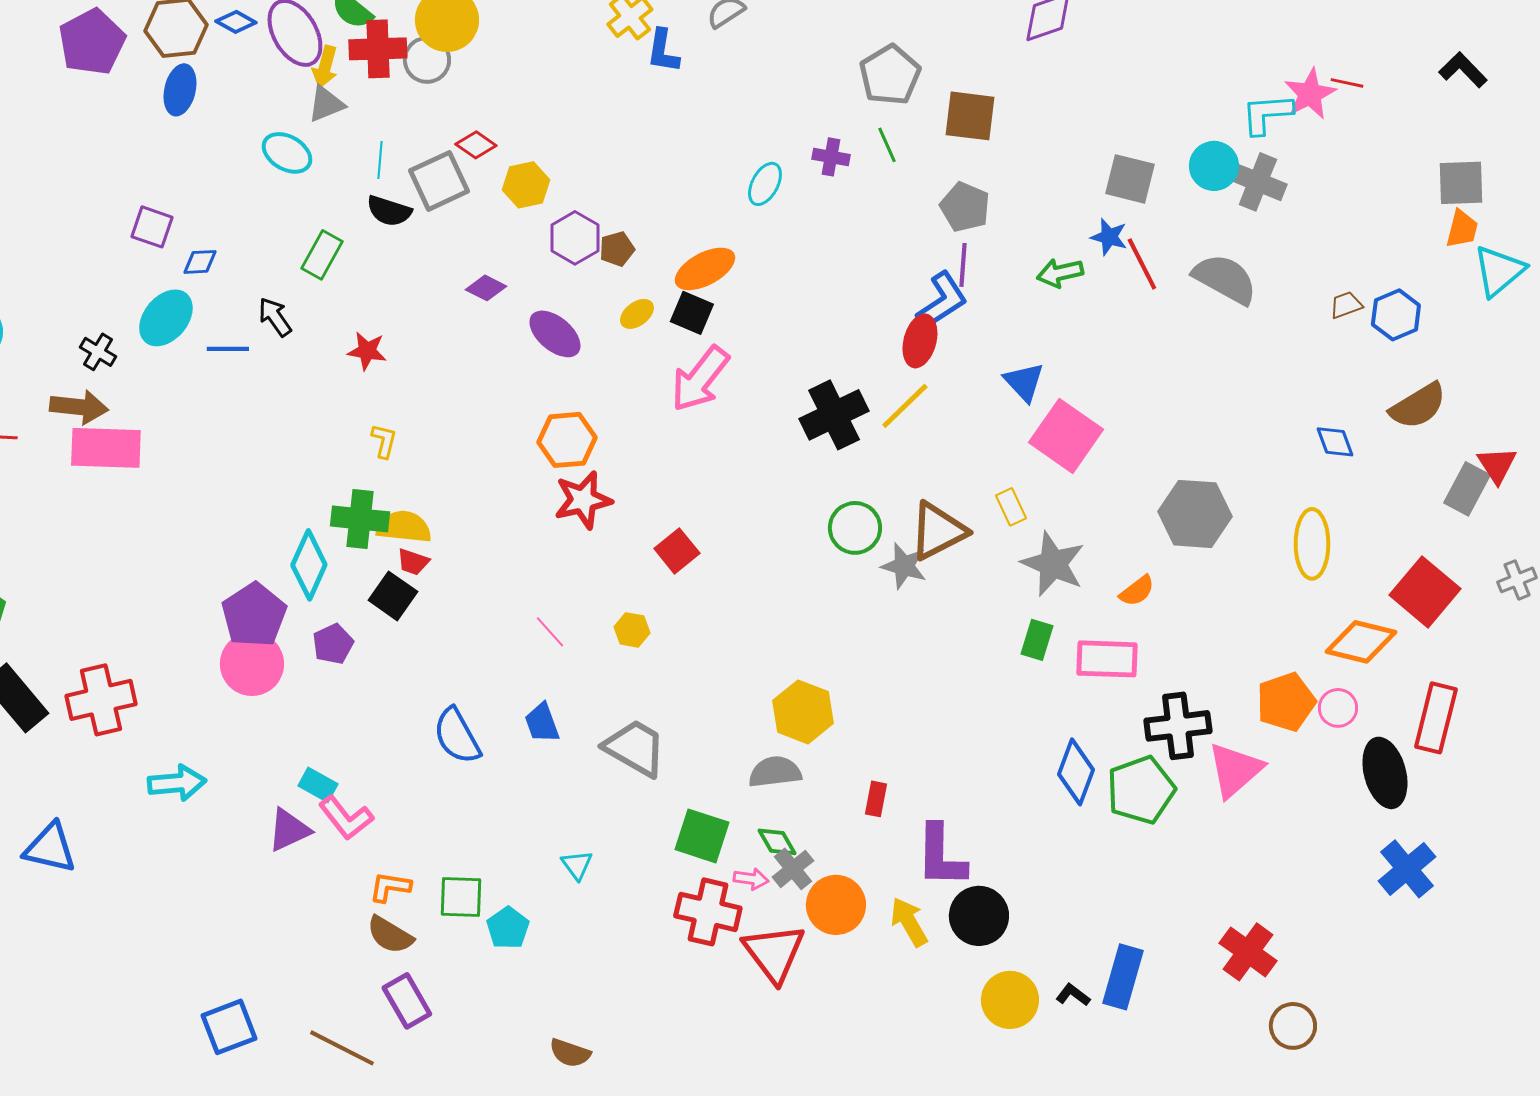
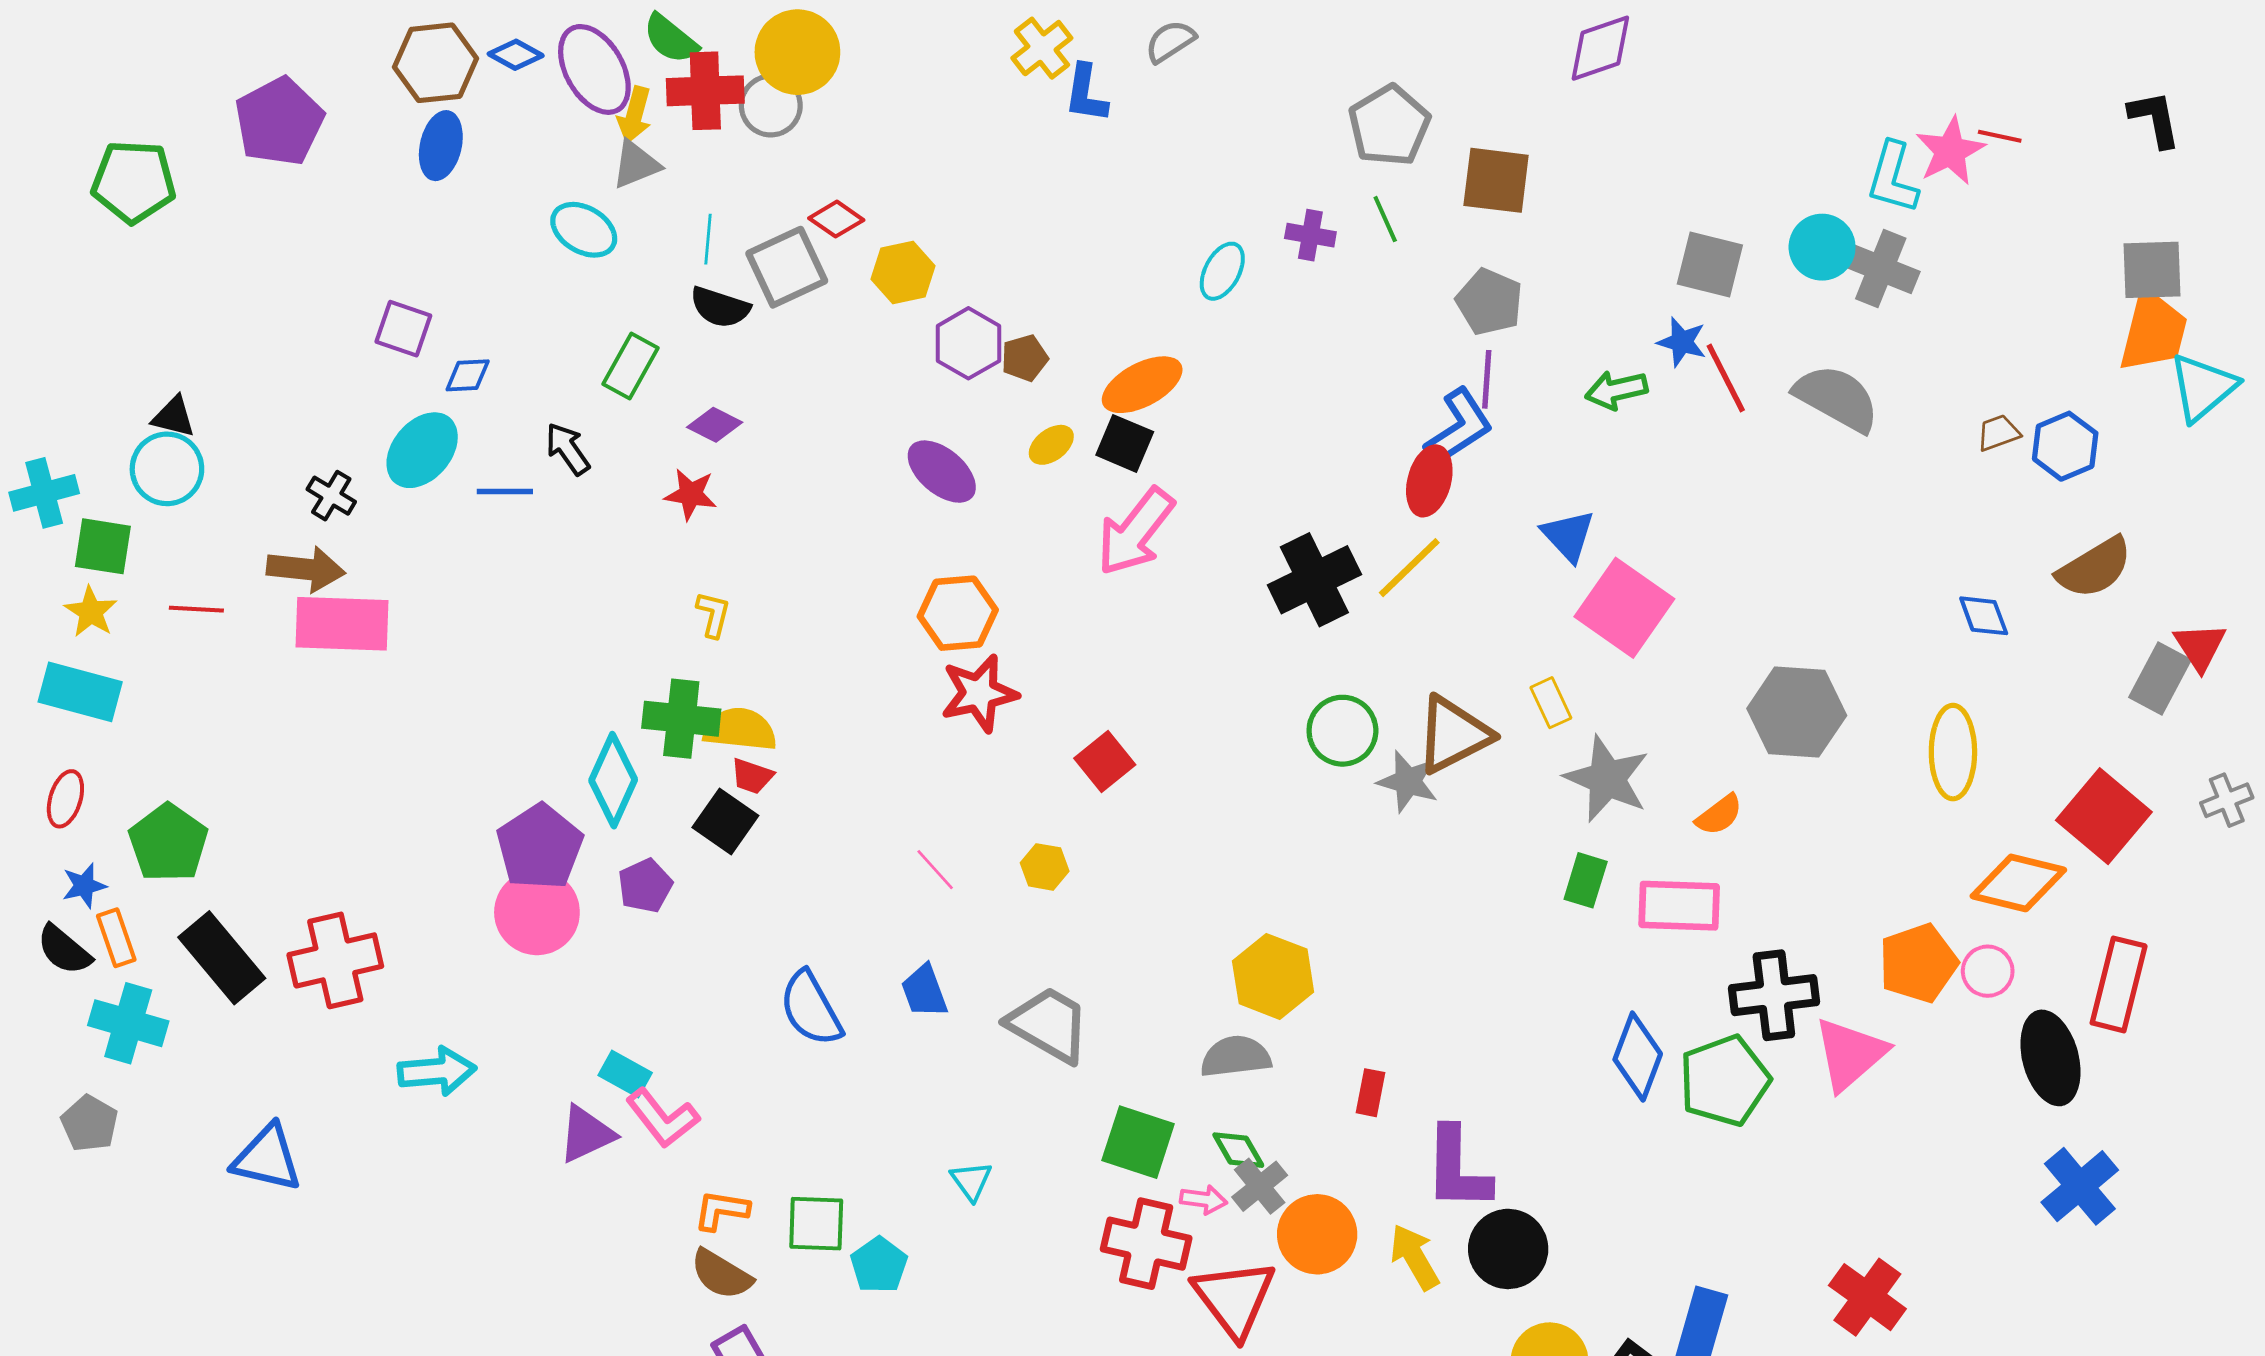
purple pentagon: (92, 42) -> (279, 122), moved
black L-shape: (1463, 70) -> (2155, 119), turned 33
cyan L-shape: (1267, 114) -> (1893, 178), turned -70
orange trapezoid: (1462, 229) -> (2153, 331), size x1.6
purple diamond: (486, 288) -> (715, 425), moved

